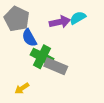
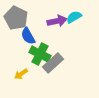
gray rectangle: (56, 66) -> (53, 63), turned -65
yellow arrow: (22, 88) -> (21, 74), moved

